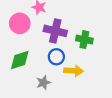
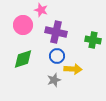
green cross: (84, 40) -> (93, 40), moved
gray star: (43, 83) -> (54, 80), moved

